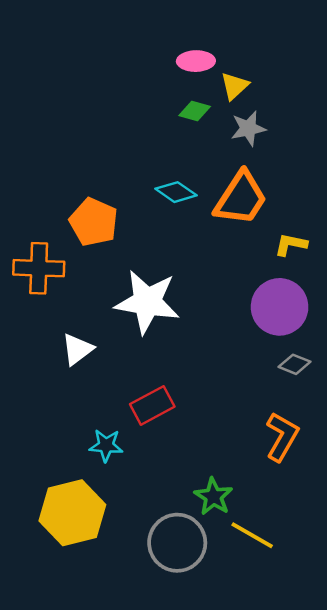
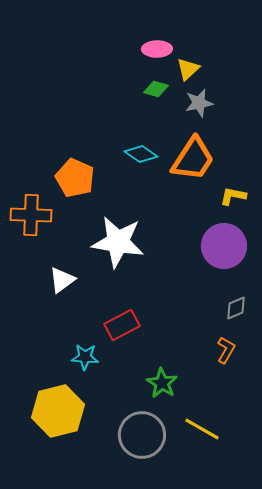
gray diamond: (295, 364) -> (236, 308), moved, turned -45
orange L-shape: (282, 437) -> (226, 350), size x0.7
green star: (213, 497) -> (162, 383), moved

